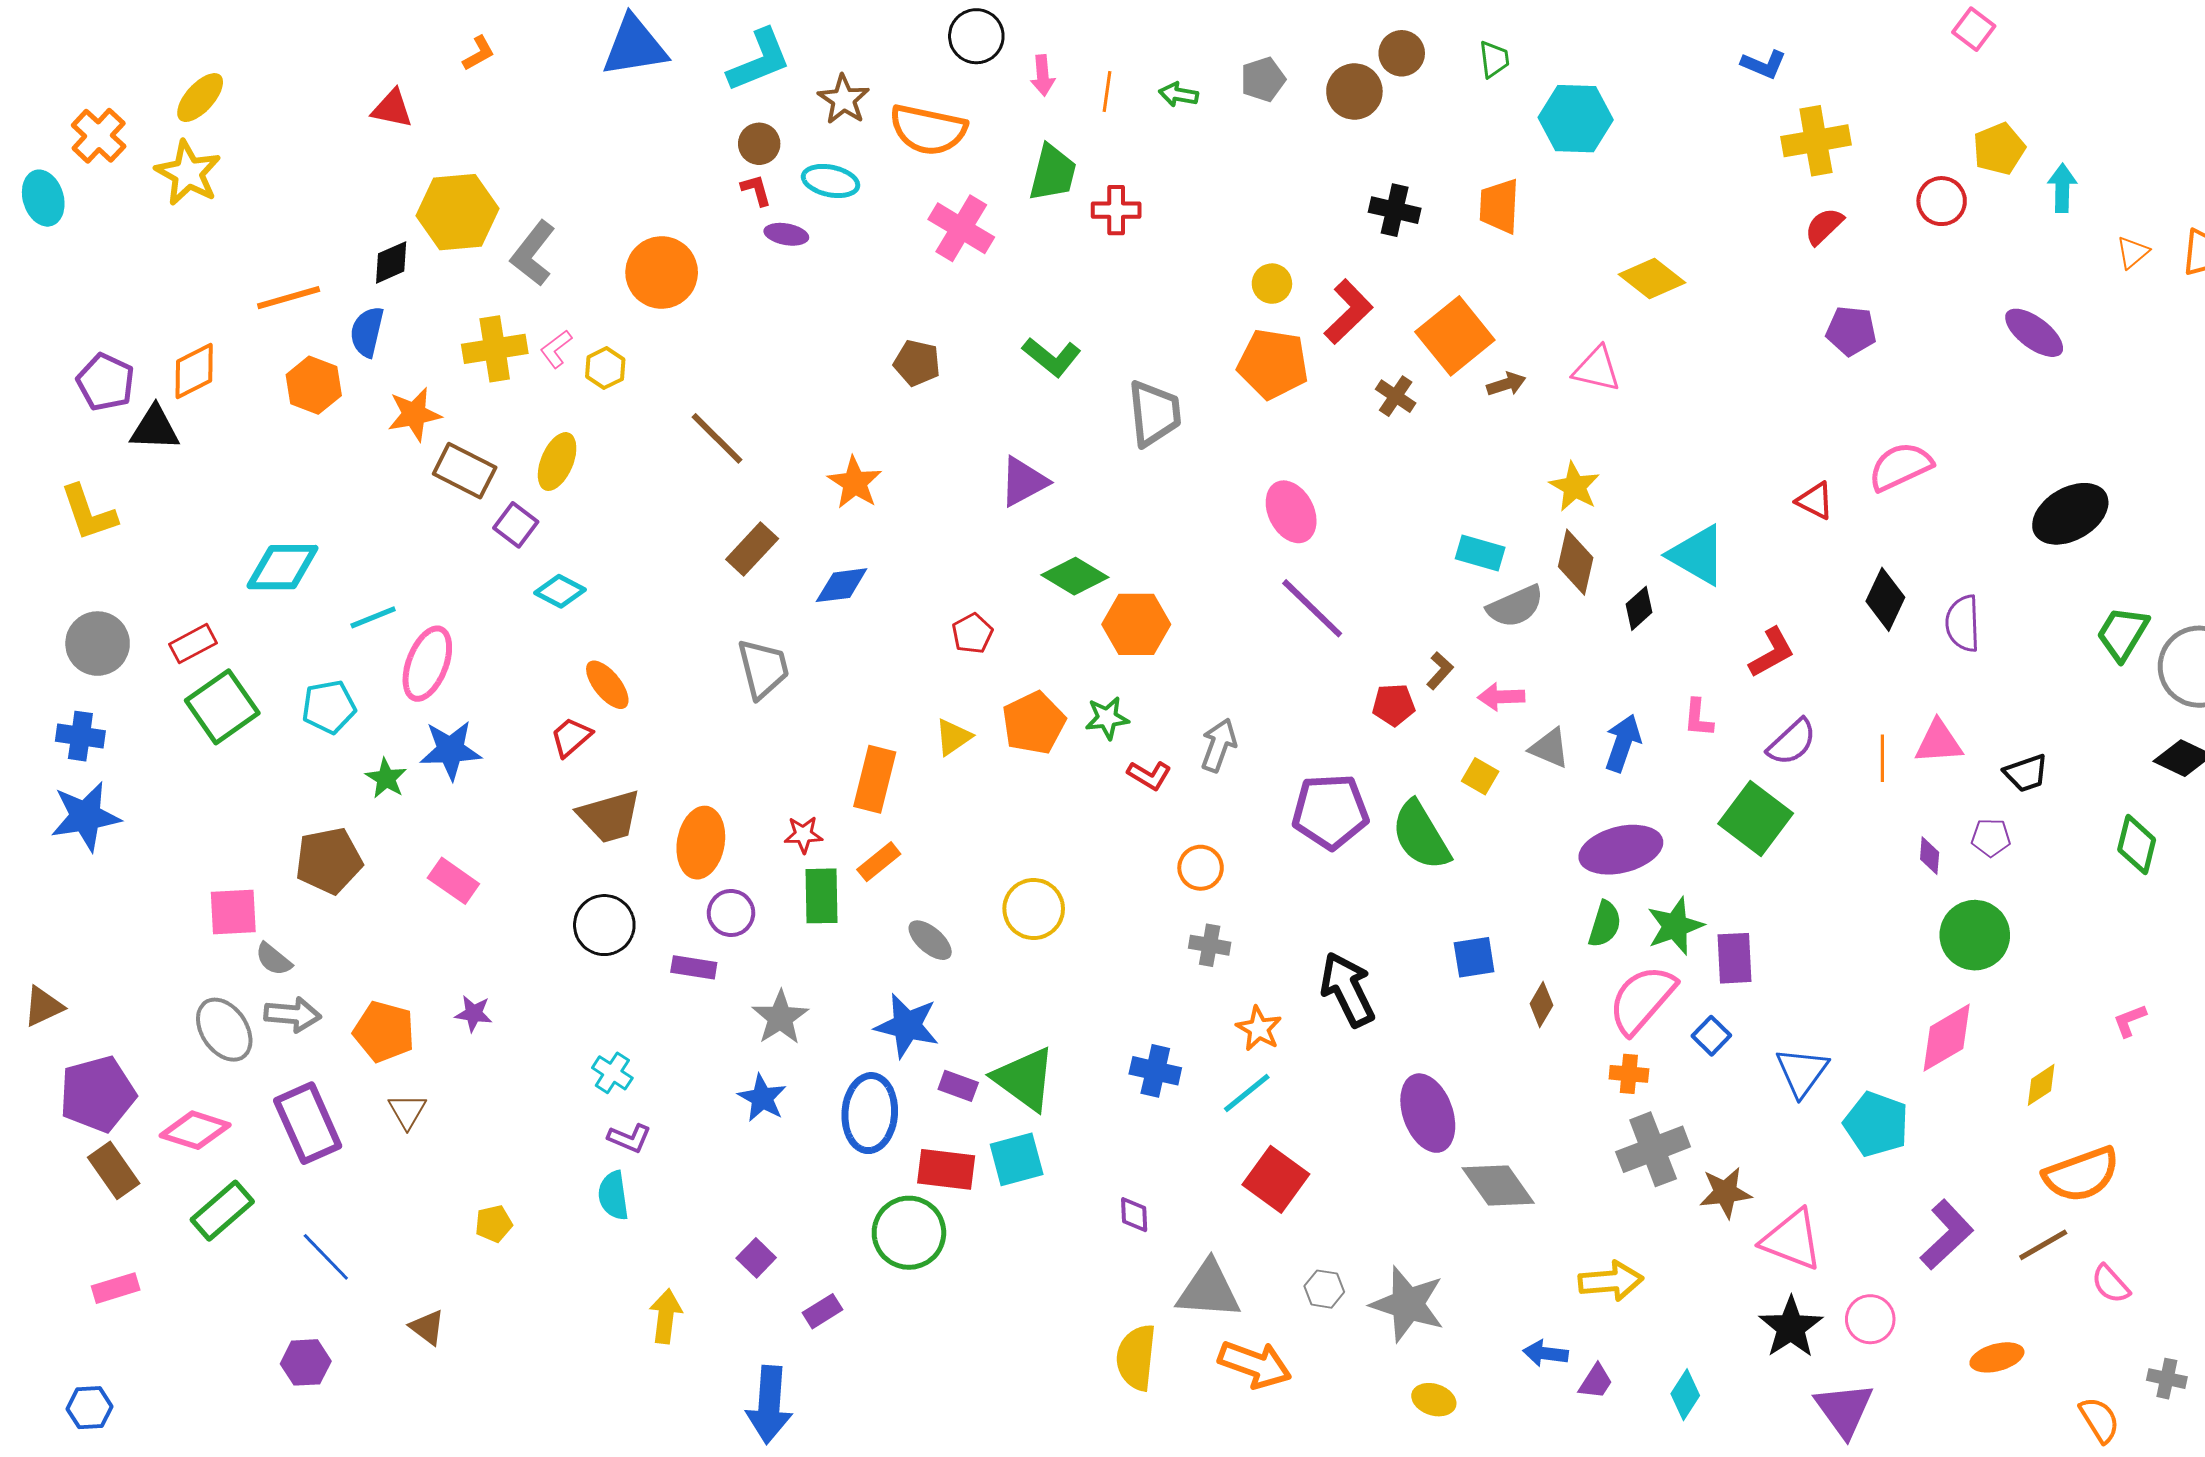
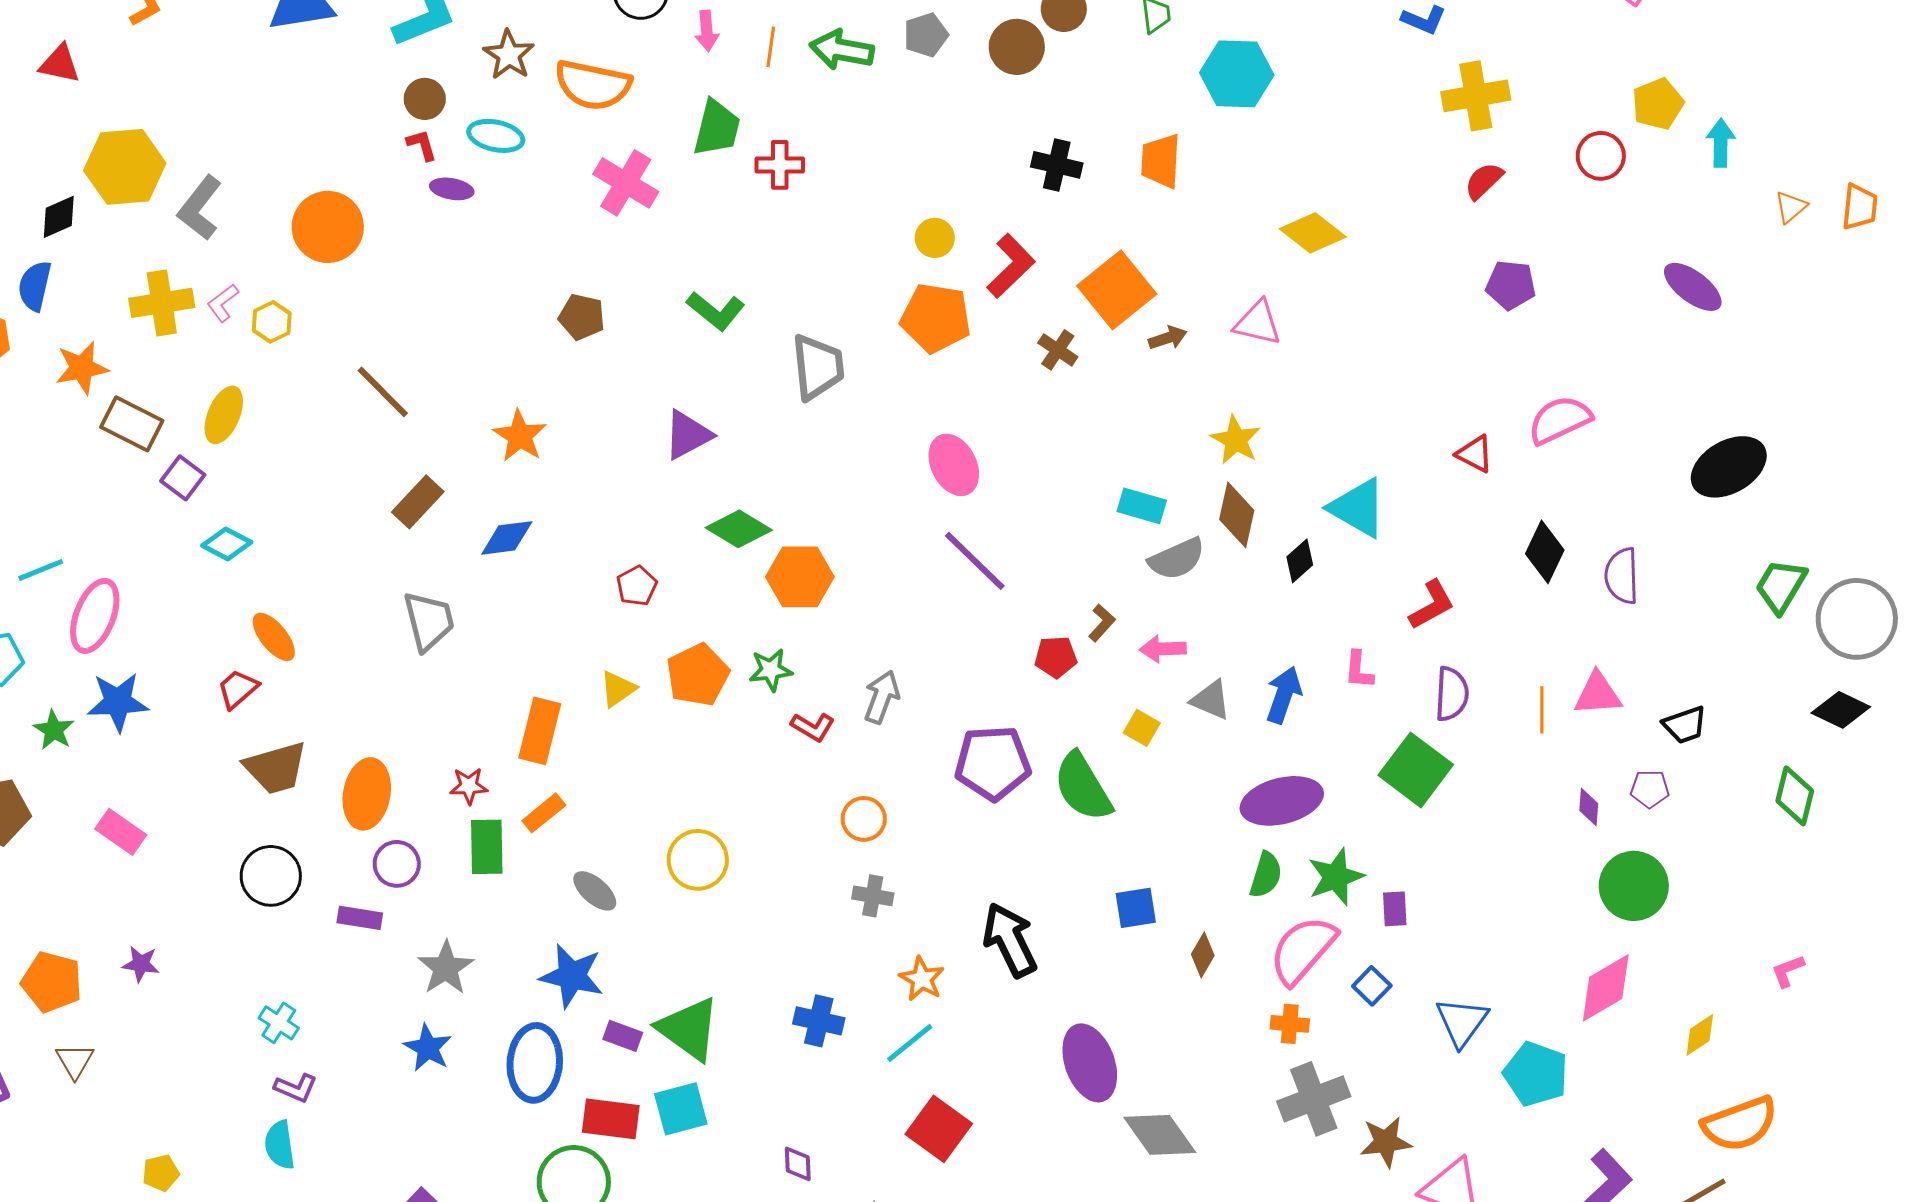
green arrow: (1178, 95) -> (842, 50), size x1.6
purple semicircle: (1792, 742) -> (1452, 694), turned -44
purple rectangle: (1734, 958) -> (1395, 909), size x0.7

